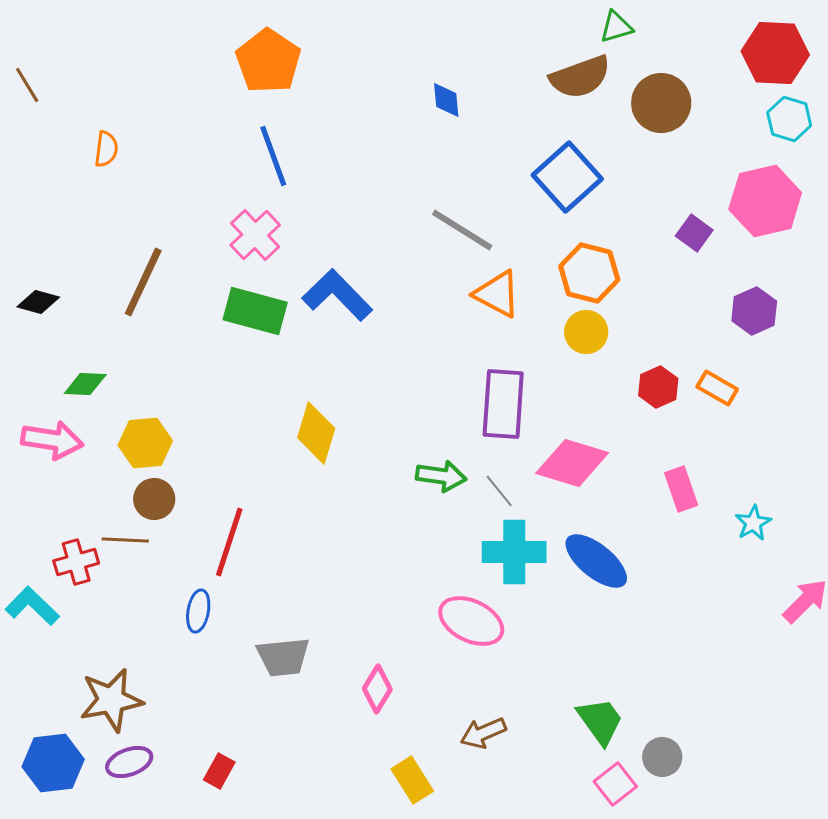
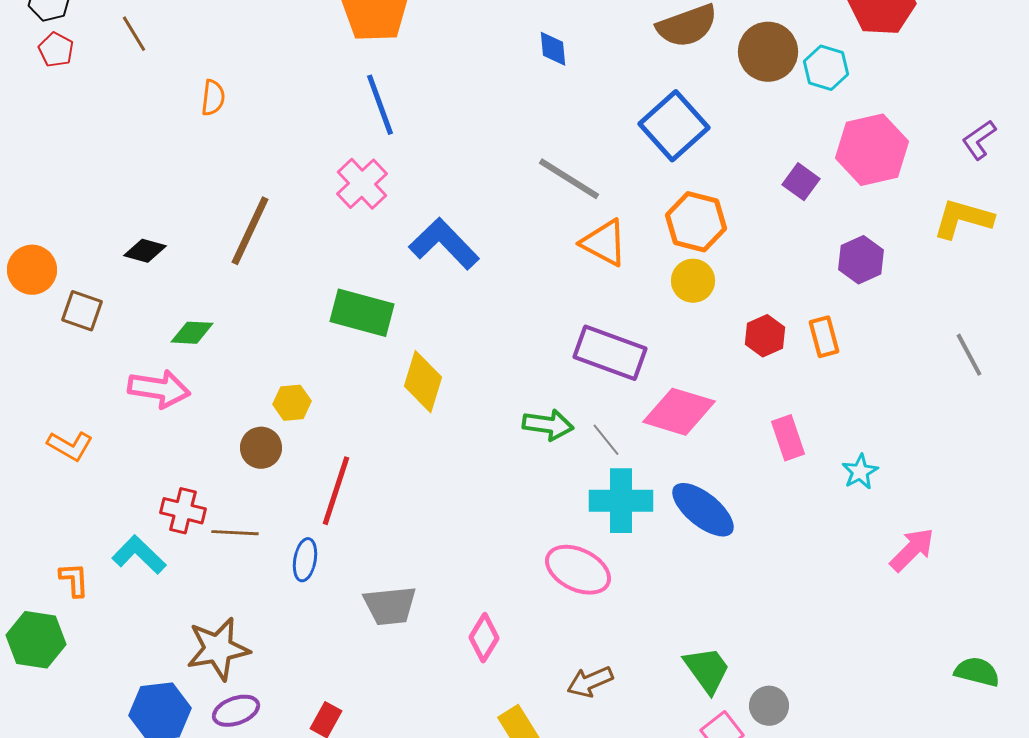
cyan hexagon: (789, 119) -> (826, 68), moved
green rectangle: (255, 311) -> (362, 313), moved
orange rectangle: (717, 388) -> (824, 337), turned 45
purple rectangle: (503, 404) -> (610, 353), turned -74
yellow hexagon: (145, 443) -> (292, 403), moved, size x0.7
brown line: (125, 540) -> (235, 533), moved
red cross: (76, 562) -> (183, 511), turned 30

